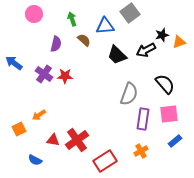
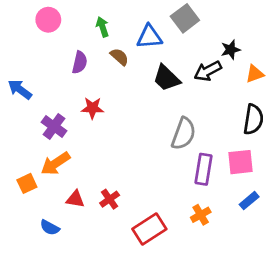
orange triangle: (179, 42) -> (255, 74), moved
purple cross: (44, 74) -> (54, 126), moved
black semicircle: (165, 84) -> (253, 119), moved, turned 50
orange arrow: (39, 115) -> (55, 164), size x1.5
red cross: (77, 140) -> (110, 199), size x0.6

